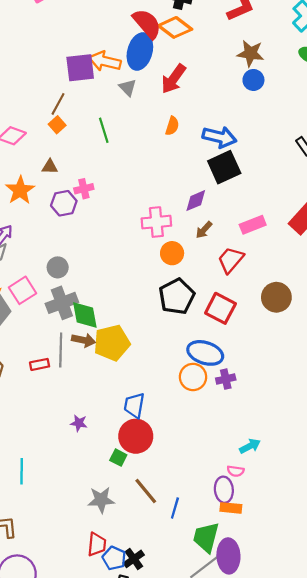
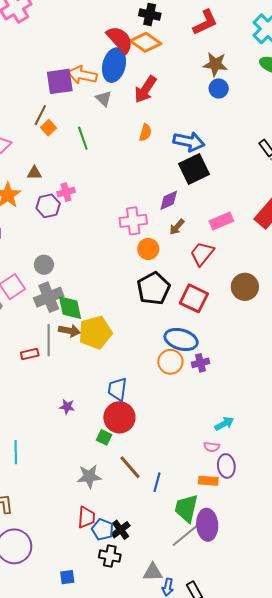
orange square: (57, 125) -> (48, 128), moved
purple ellipse: (224, 490) -> (226, 466), moved

